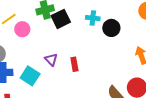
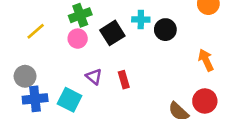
black square: (61, 19) -> (112, 33), moved
pink circle: (22, 29) -> (78, 39), moved

